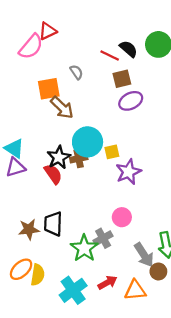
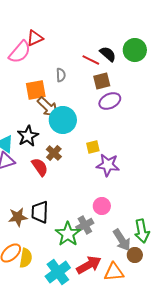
gray semicircle: (76, 72) -> (61, 75), turned 32
cyan circle: (88, 142) -> (63, 120), moved
black star: (59, 157) -> (28, 136), moved
brown cross: (79, 159) -> (54, 153), moved, turned -35
purple star: (128, 172) -> (108, 165), turned 30
red arrow: (107, 283) -> (89, 265), size x1.4

